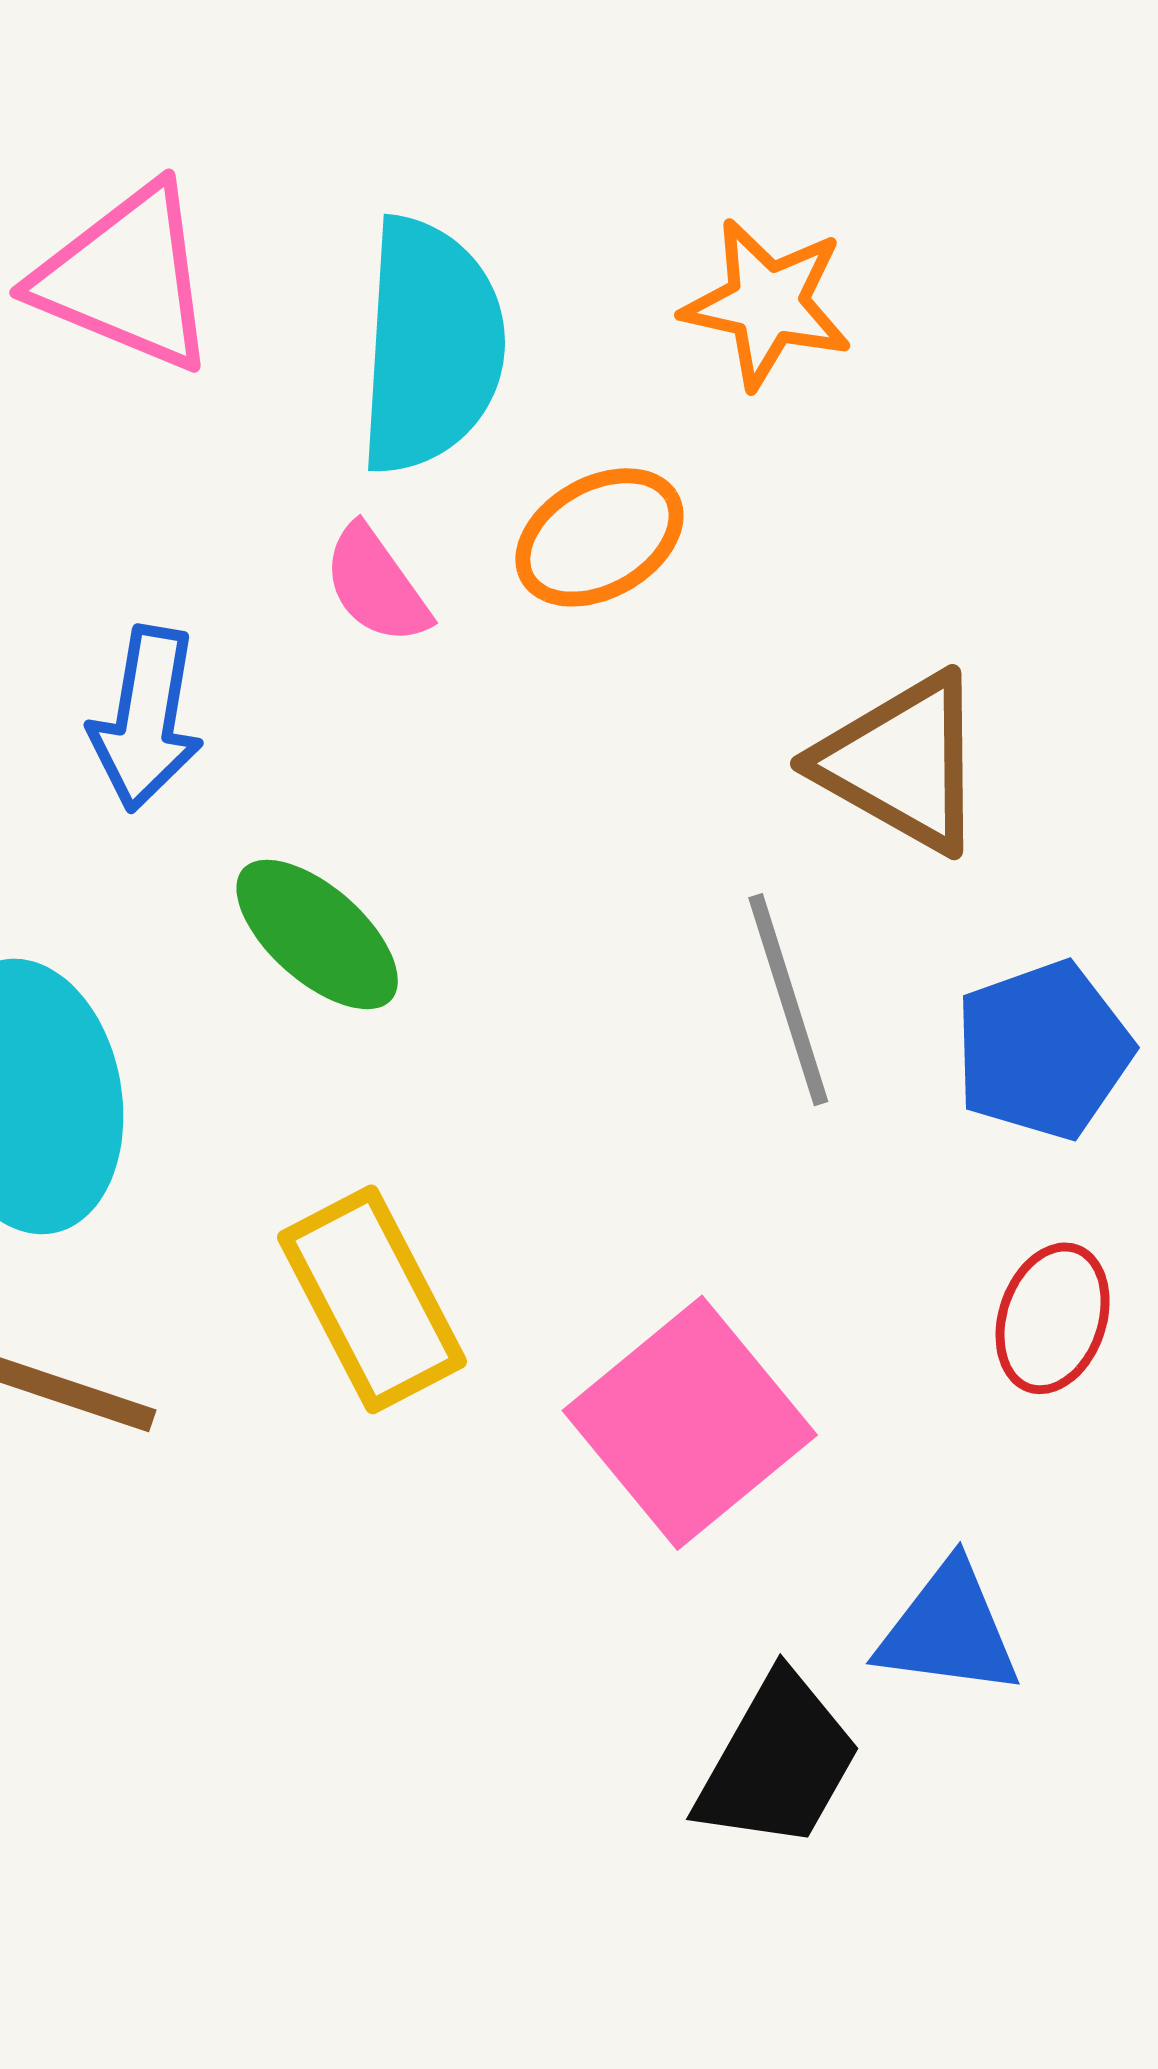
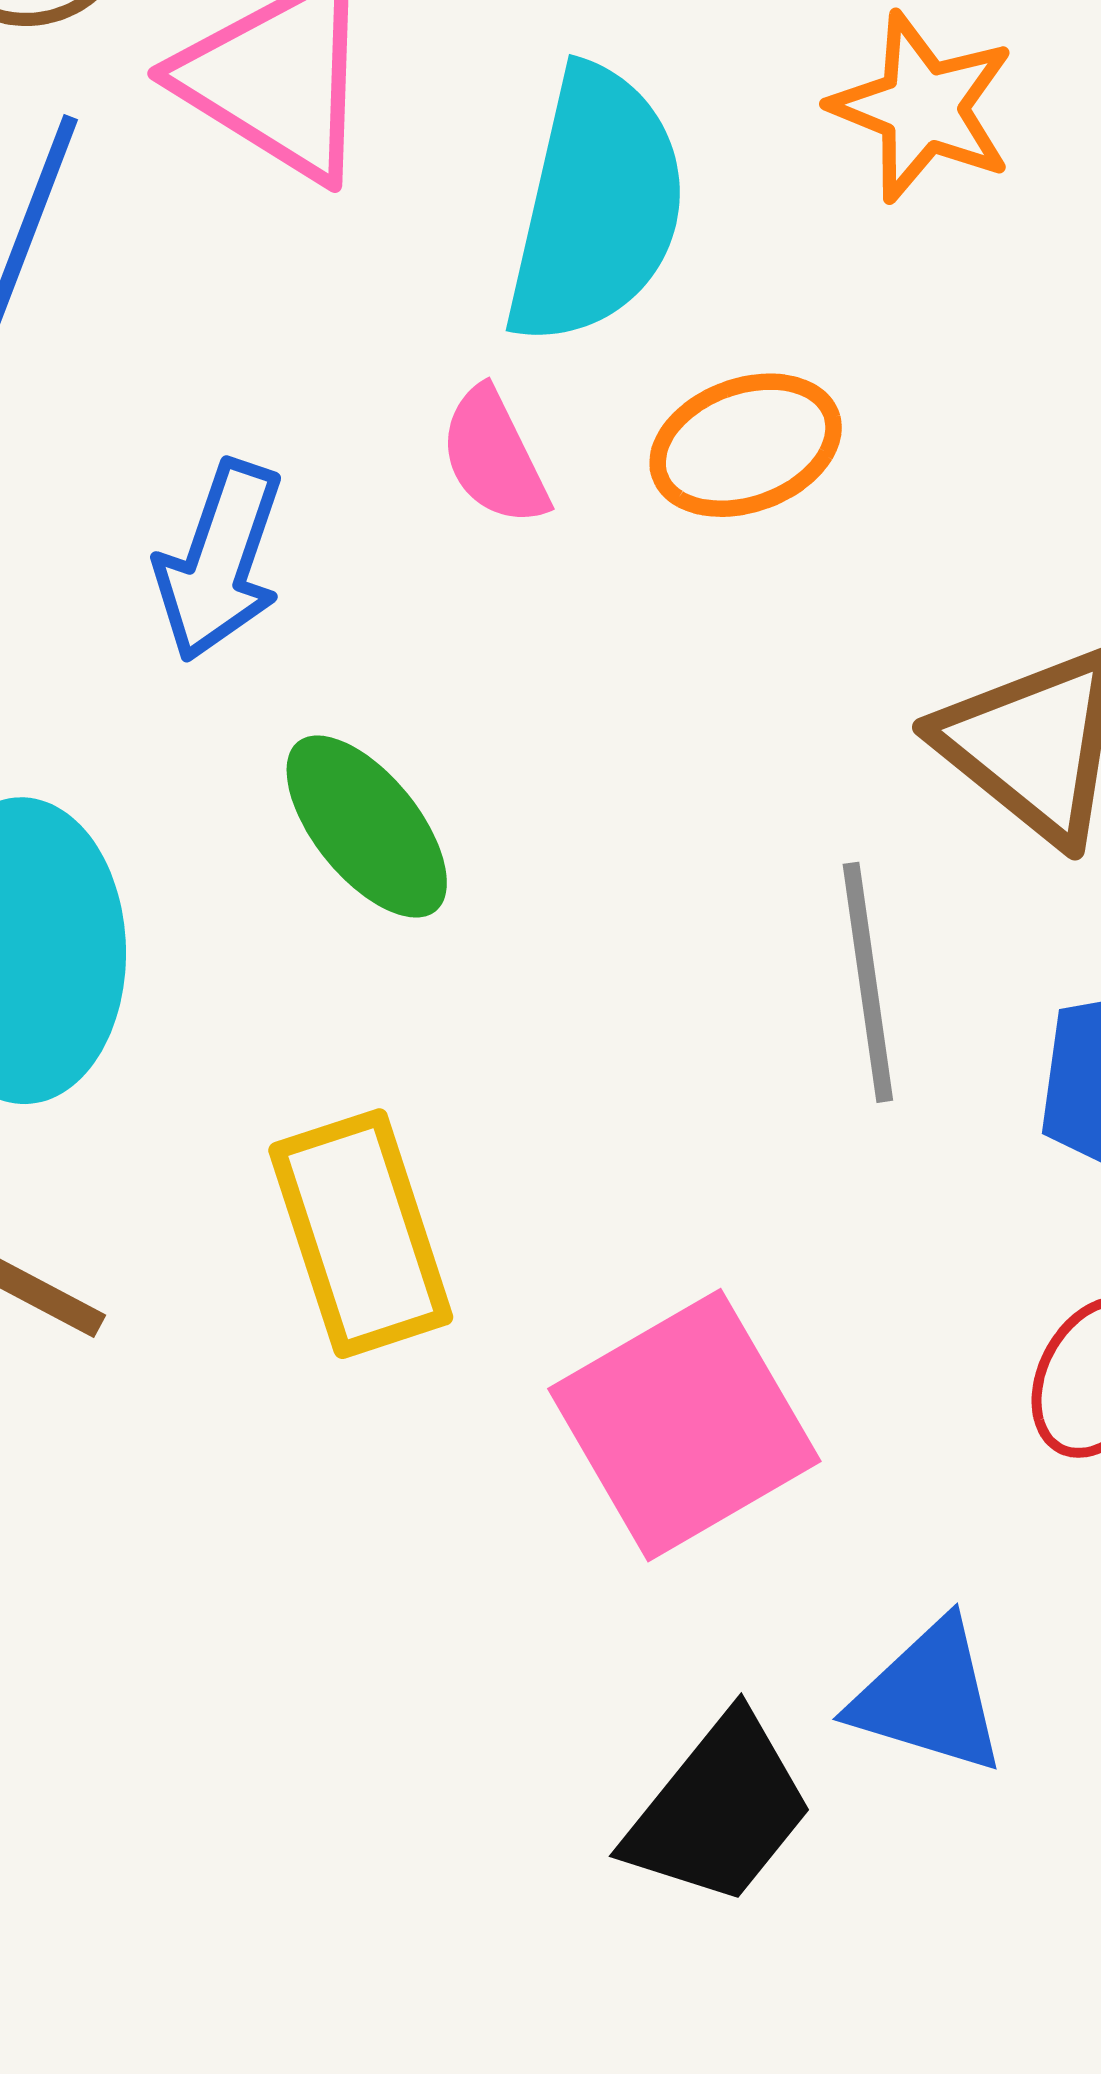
orange star: (767, 304) -> (923, 107), moved

